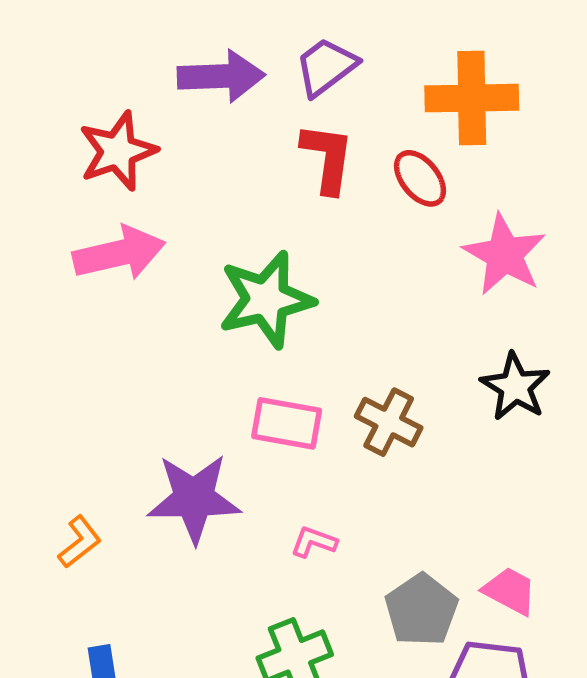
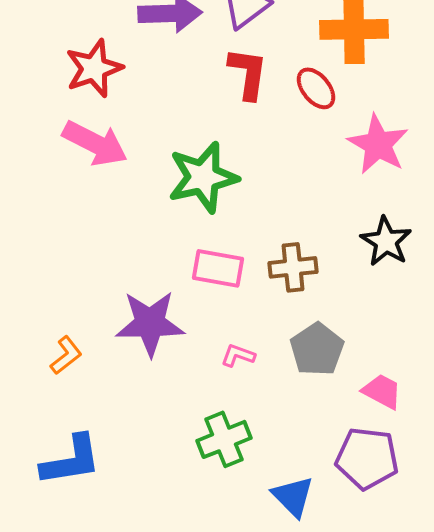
pink arrow: (119, 253) -> (95, 143), turned 40
brown cross: (389, 422) -> (293, 267), turned -33
gray pentagon: (421, 610) -> (317, 349), moved

